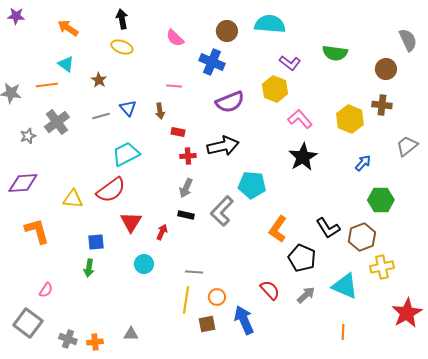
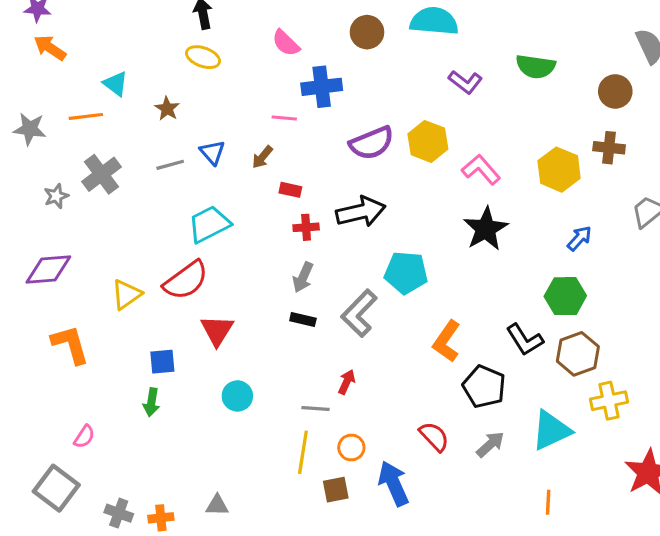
orange arrow: (68, 28) -> (50, 48), moved
blue cross: (212, 62) -> (322, 87), moved, turned -30
yellow hexagon: (275, 89) -> (428, 141), moved
brown arrow: (160, 111) -> (262, 157), turned 49
yellow triangle: (73, 199) -> (126, 294), turned -40
green hexagon: (381, 200) -> (565, 296), moved
red arrow: (162, 232) -> (347, 382), moved
cyan triangle: (345, 286) -> (551, 430), turned -48

